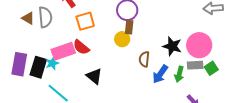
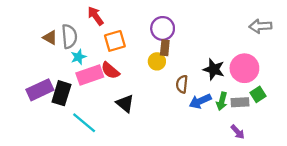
cyan star: (52, 63) -> (78, 57), moved
purple rectangle: (19, 64) -> (40, 90), turned 55
gray rectangle: (195, 65) -> (240, 102), moved
blue arrow: (160, 74) -> (200, 101), turned 30

